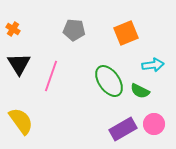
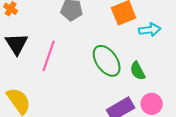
cyan arrow: (153, 65) -> (150, 30), moved
green semicircle: (140, 91) -> (138, 71), turned 36

